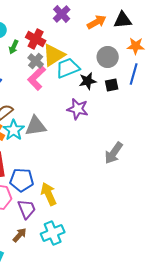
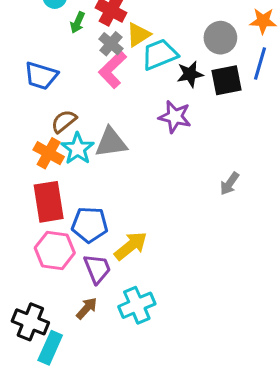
yellow triangle: (54, 55) -> (138, 35), size x0.7
black square: (112, 85) -> (227, 80), size x1.5
gray arrow: (114, 153) -> (230, 184), size x0.7
yellow arrow: (49, 194) -> (131, 246), turned 75

